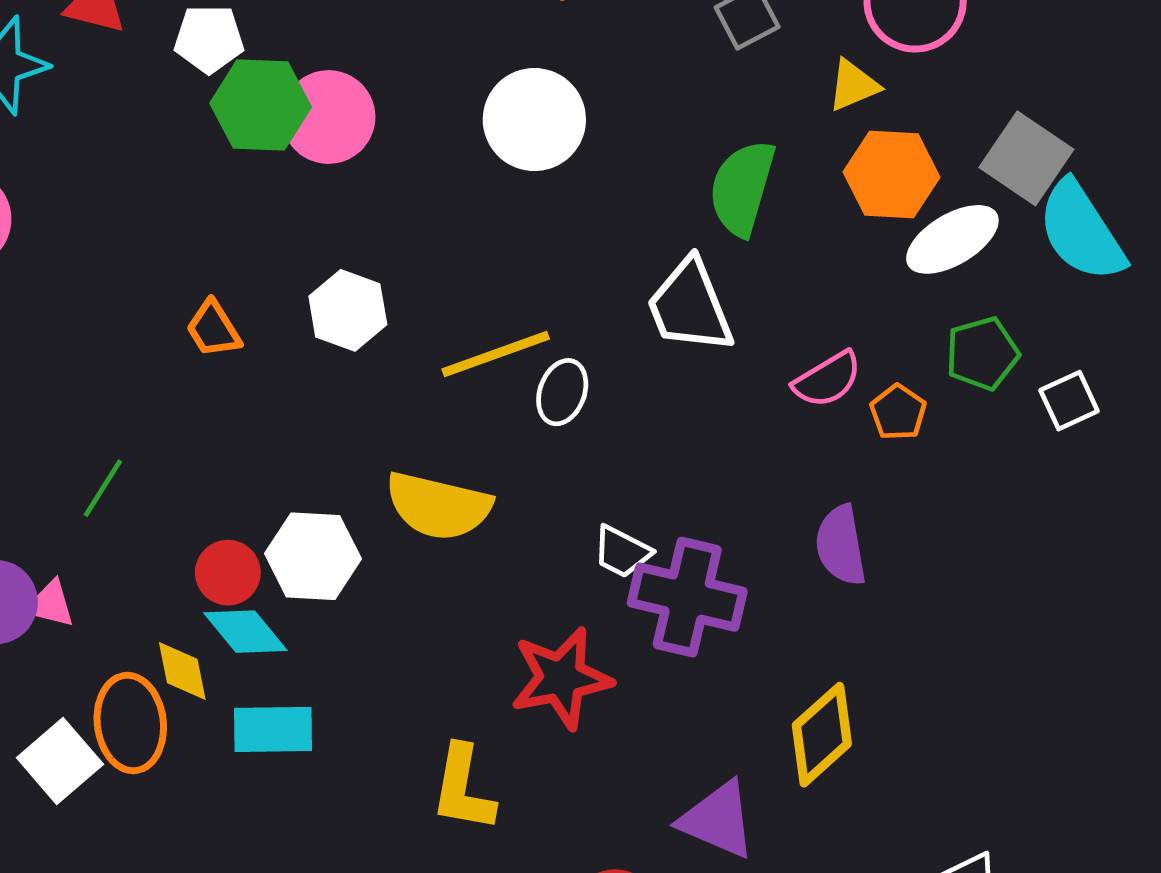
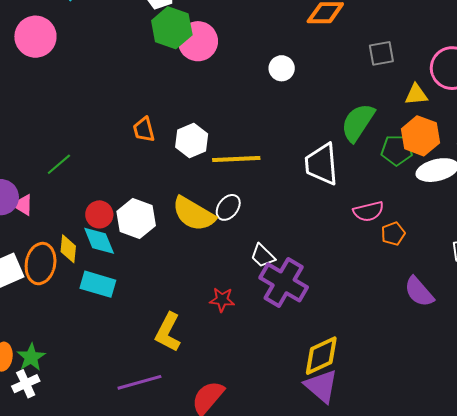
white circle: (534, 120) -> (282, 68), size x0.6
white hexagon: (348, 310) -> (192, 141), moved
orange trapezoid: (213, 329) -> (144, 130), moved
green pentagon: (982, 353) -> (397, 150), moved
white ellipse: (562, 392) -> (228, 207), moved
purple semicircle: (841, 545) -> (419, 292), moved, turned -48
red star: (561, 678) -> (222, 300), size x0.6
purple triangle: (718, 820) -> (321, 386), moved

